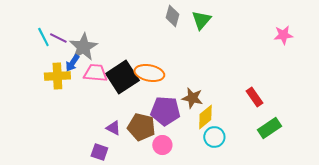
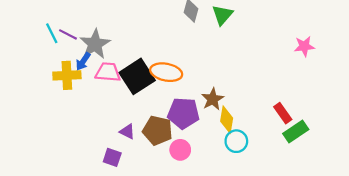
pink star: (283, 35) -> (304, 46), moved
red rectangle: (254, 97) -> (283, 113), moved
brown star: (192, 98) -> (213, 99), turned 30
yellow diamond: (205, 117) -> (227, 120), turned -40

